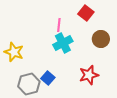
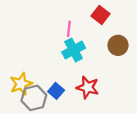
yellow star: (14, 52) -> (21, 84), moved, turned 30
red star: (89, 75) -> (88, 87), moved, turned 30

